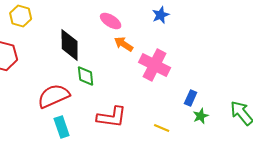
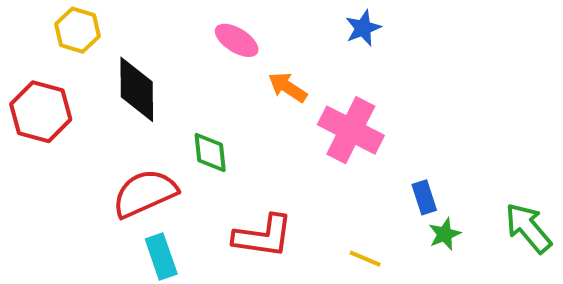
pink ellipse: (111, 21) -> (237, 40), moved
black diamond: (70, 45) -> (137, 89), moved
blue rectangle: (191, 98) -> (424, 197), turned -42

